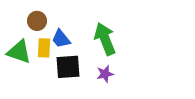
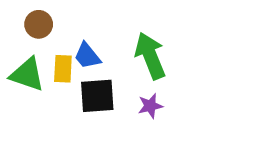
brown circle: (37, 21) -> (39, 24), moved

